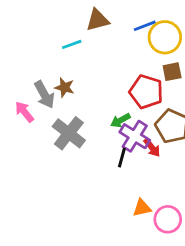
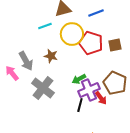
yellow circle: (165, 37) -> (72, 34), moved
brown star: (65, 87) -> (51, 56), moved
red pentagon: (146, 92) -> (91, 43), moved
purple cross: (135, 136) -> (89, 90), turned 35

